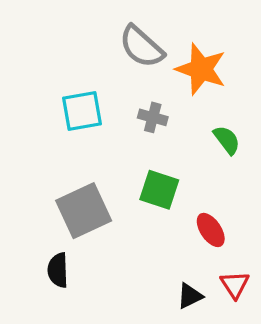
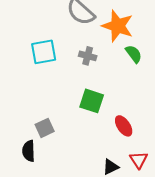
green semicircle: (227, 140) -> (134, 54), moved
gray square: (84, 211) -> (45, 128), moved, size x0.6

